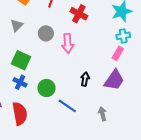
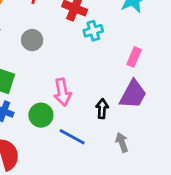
cyan cross: (123, 36) -> (93, 31), moved
pink arrow: (68, 43) -> (62, 92), moved
black arrow: (85, 79) -> (102, 109), moved

